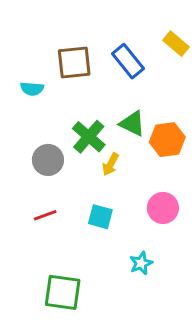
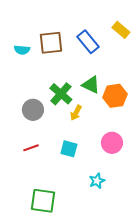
cyan semicircle: (32, 89) -> (22, 50), moved

